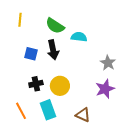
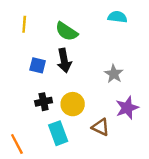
cyan semicircle: (79, 37) -> (117, 17), moved
gray star: (108, 63) -> (114, 74), moved
orange line: (21, 111) -> (17, 144), moved
brown triangle: (83, 115) -> (100, 127), moved

